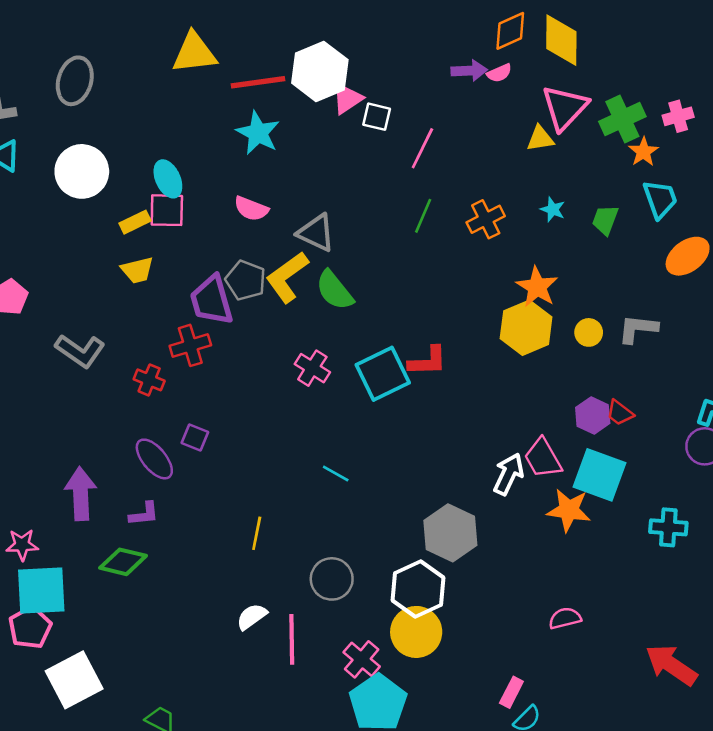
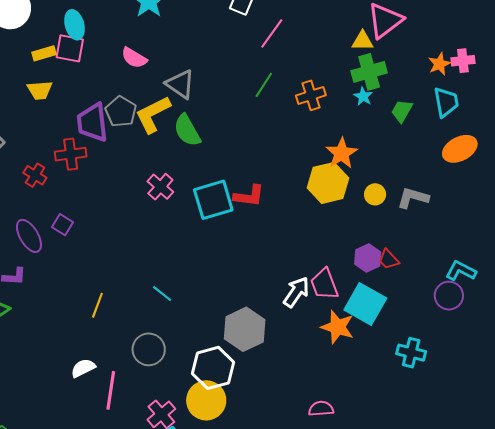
pink cross: (678, 116) -> (463, 61), moved
green cross: (622, 119) -> (369, 72), moved
cyan line: (336, 473) -> (162, 294), moved

